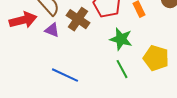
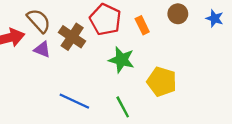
green line: (122, 69) -> (123, 107), moved
blue line: (65, 75) -> (74, 101), moved

